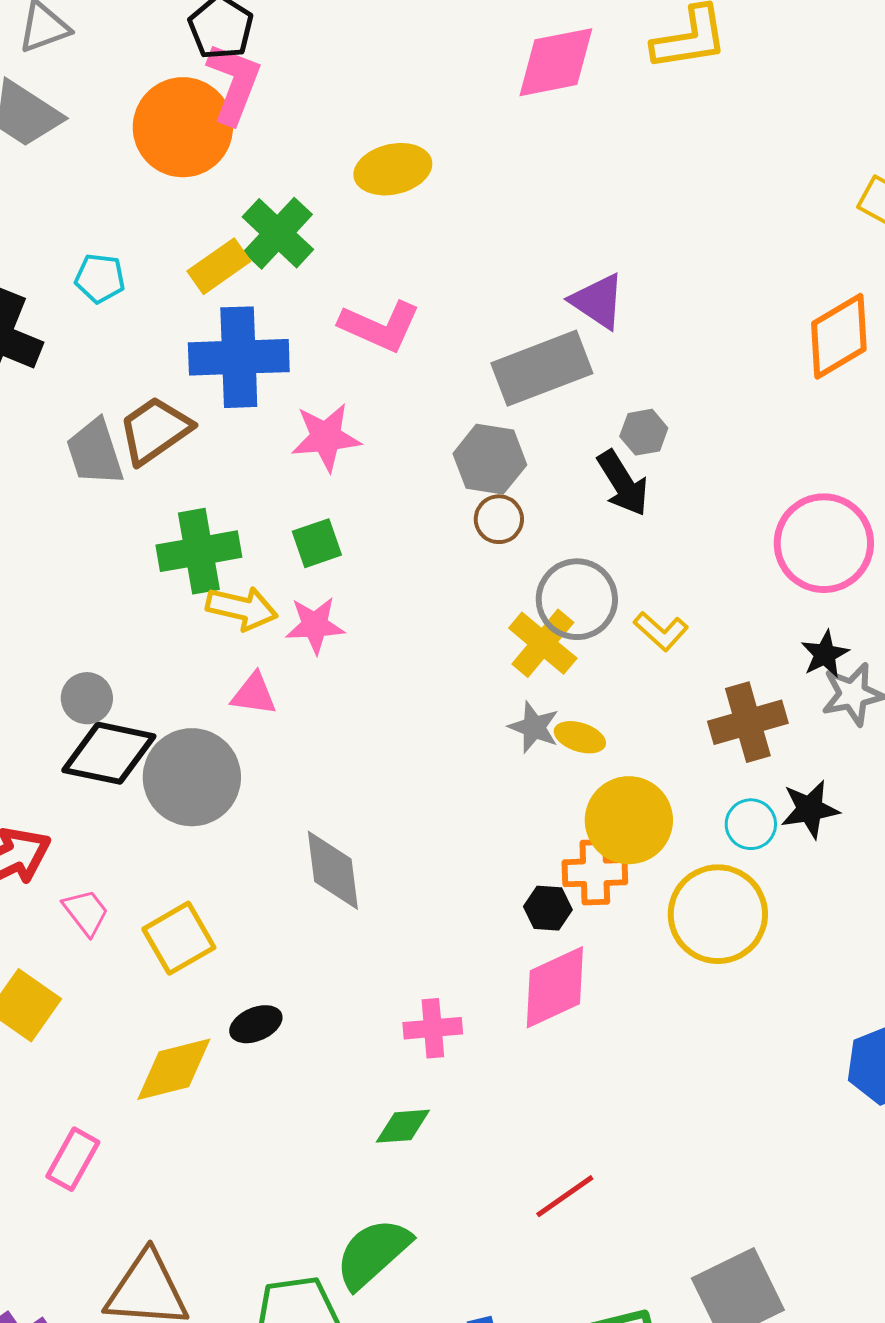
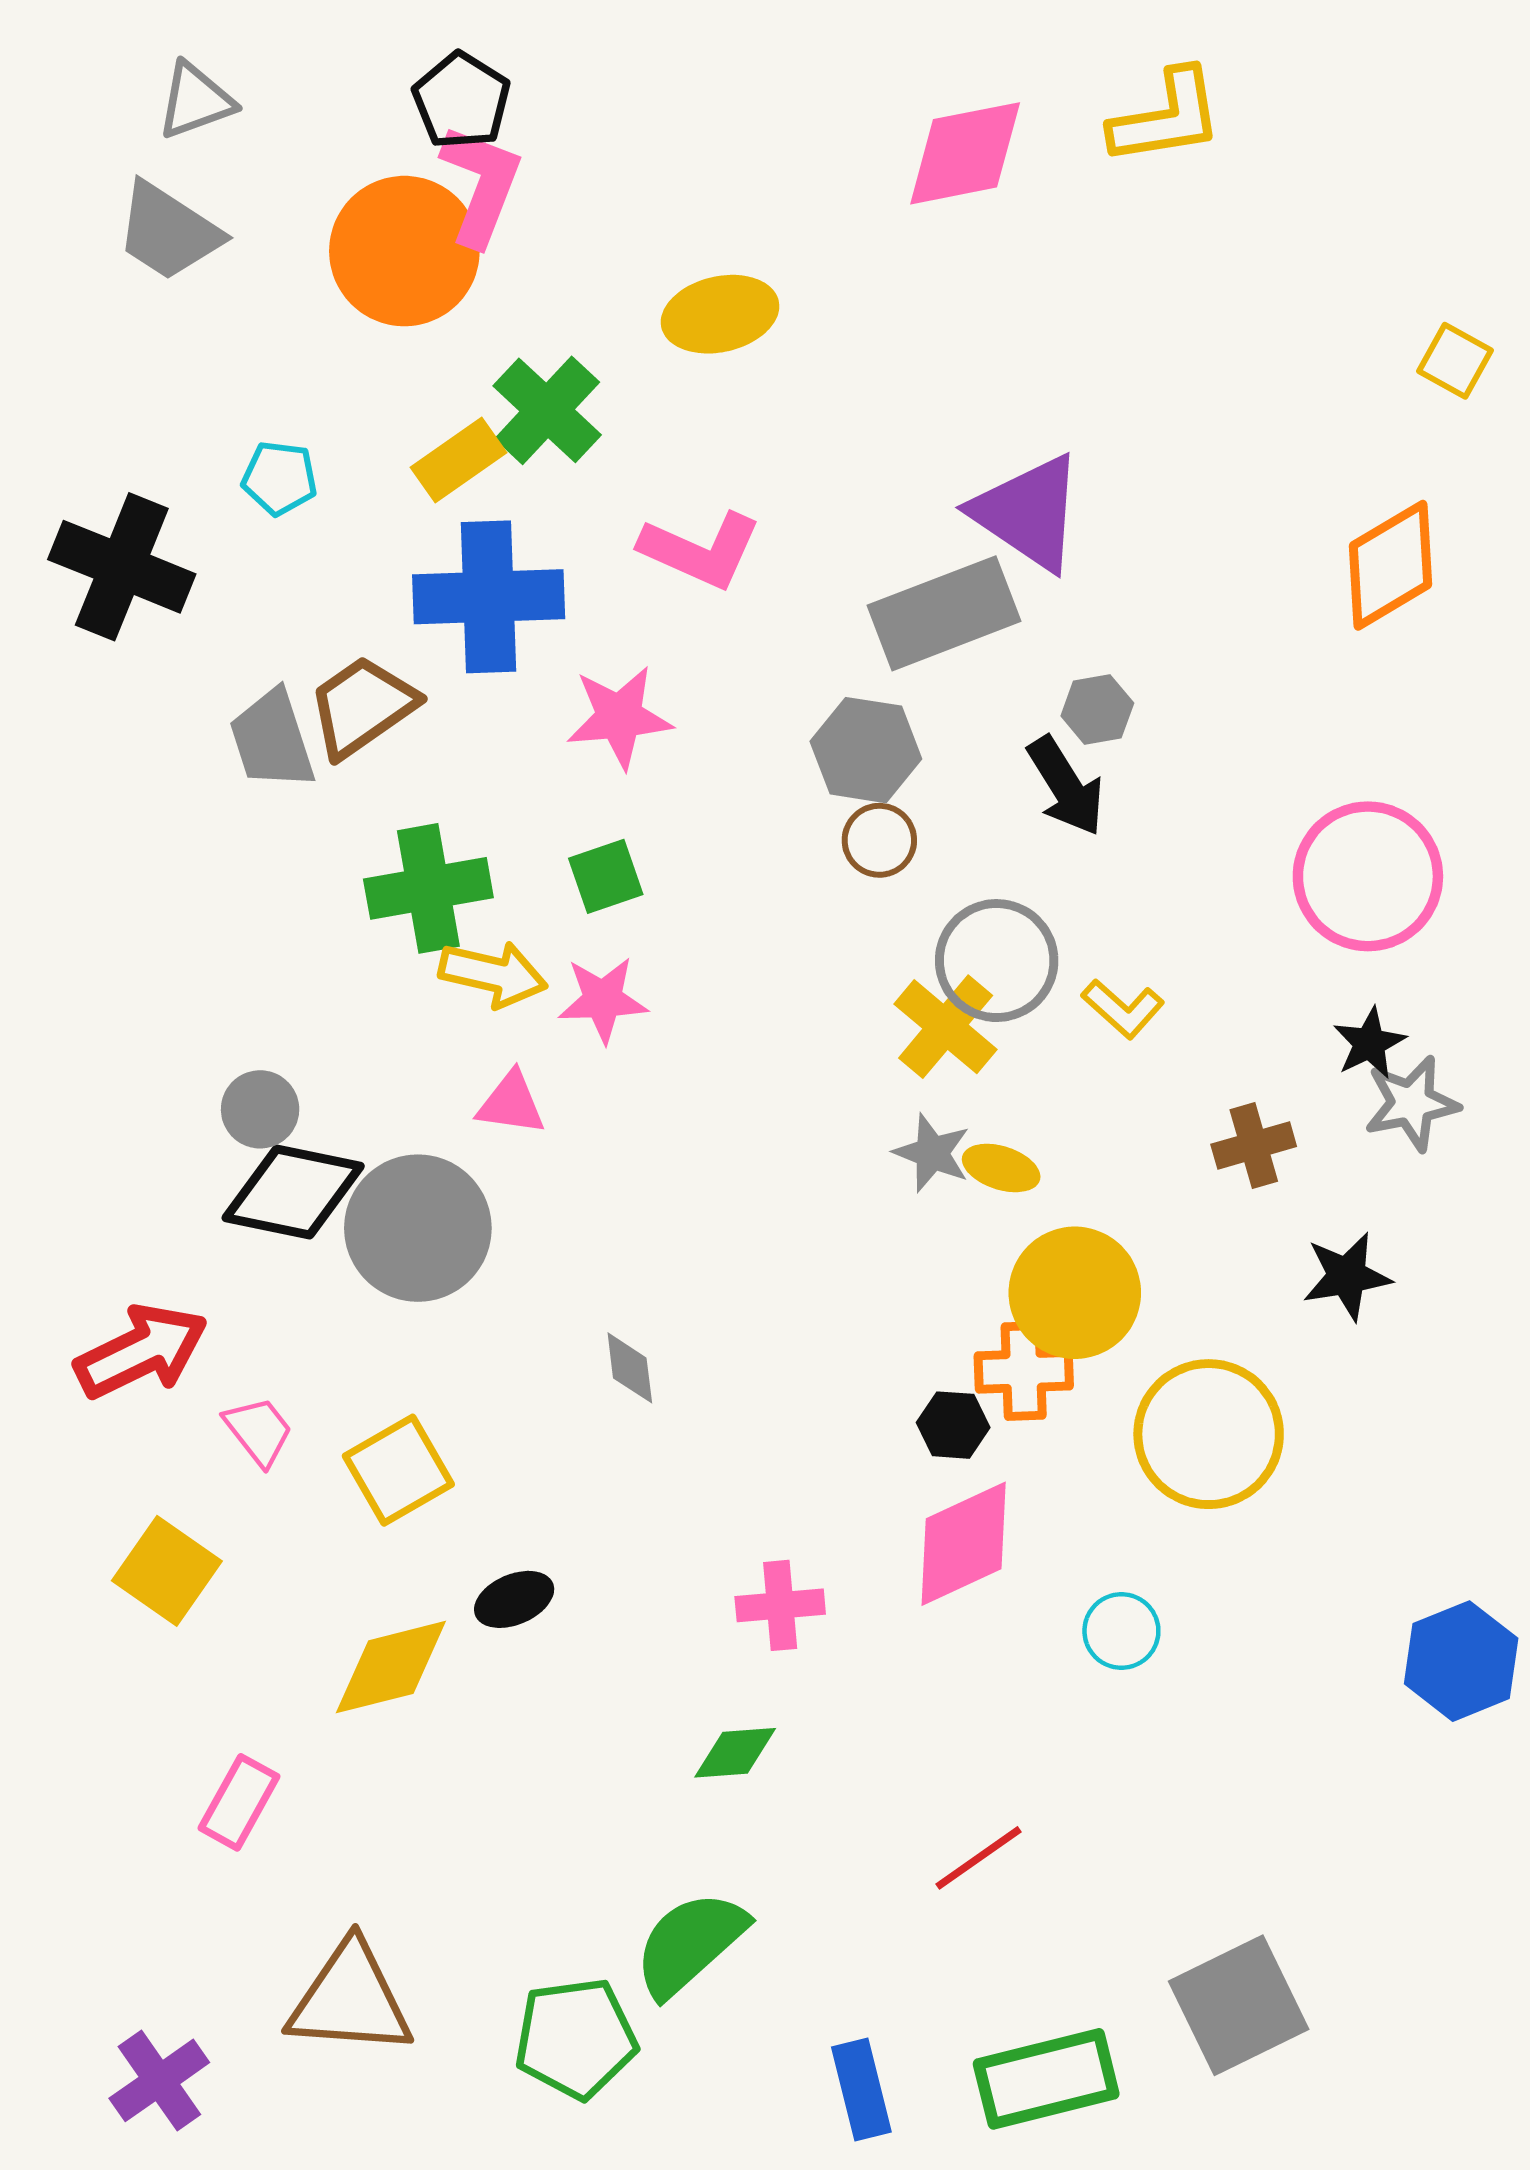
purple triangle: (598, 301) -> (1028, 513), size x1.4
brown cross: (748, 722) -> (1254, 1145), size x0.7
cyan circle: (751, 824) -> (1121, 1631), moved
gray diamond: (333, 870) -> (630, 1368), size x0.6

